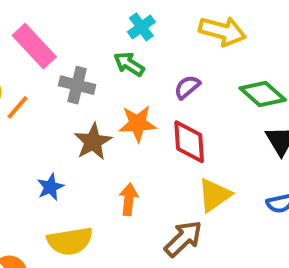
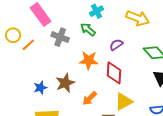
brown star: (93, 142) -> (65, 83), moved
orange arrow: (129, 199) -> (90, 98), moved, turned -147

